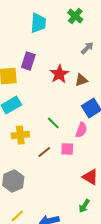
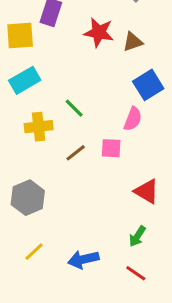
red star: (59, 74) -> (99, 32), turned -30
green line: (53, 123) -> (74, 108), moved

